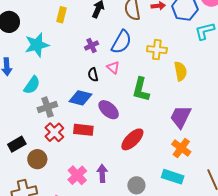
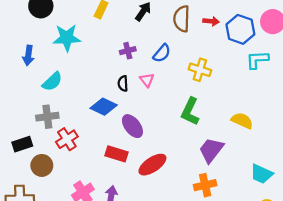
blue semicircle: (121, 42) -> (162, 53), size x0.7
yellow semicircle: (181, 71) -> (242, 121), moved, turned -66
green L-shape: (141, 90) -> (190, 112), moved
gray cross: (47, 107) -> (47, 117), moved
red rectangle: (83, 130) -> (116, 154), moved
orange cross: (181, 148) -> (205, 185), turned 30

